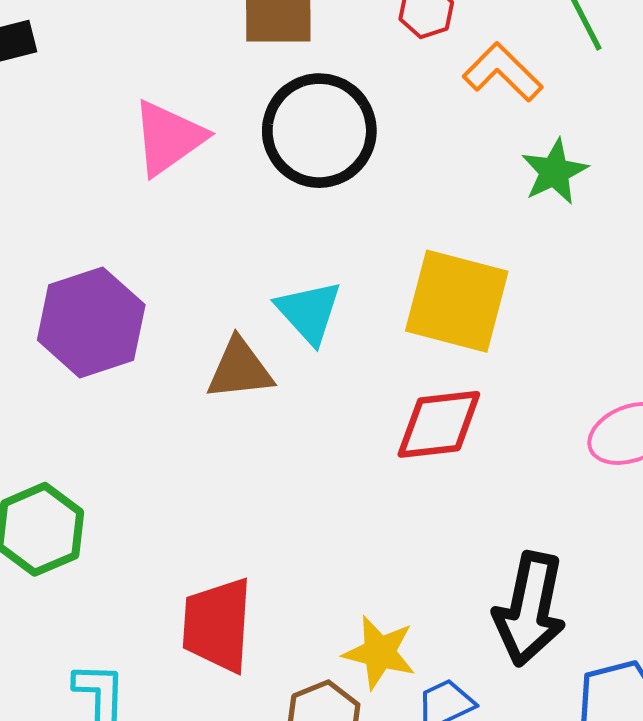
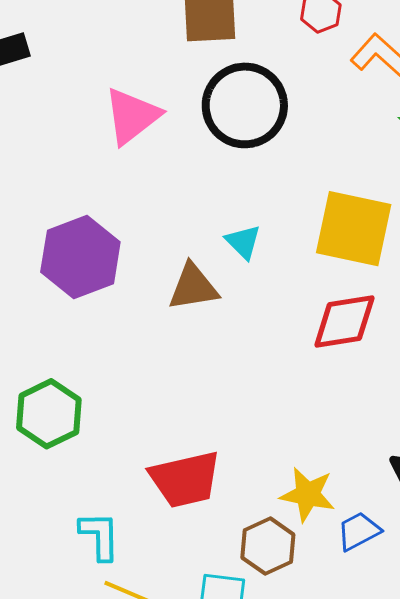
cyan triangle: (309, 312) -> (243, 242), size x0.7
red trapezoid: (217, 625) -> (185, 479), turned -104

